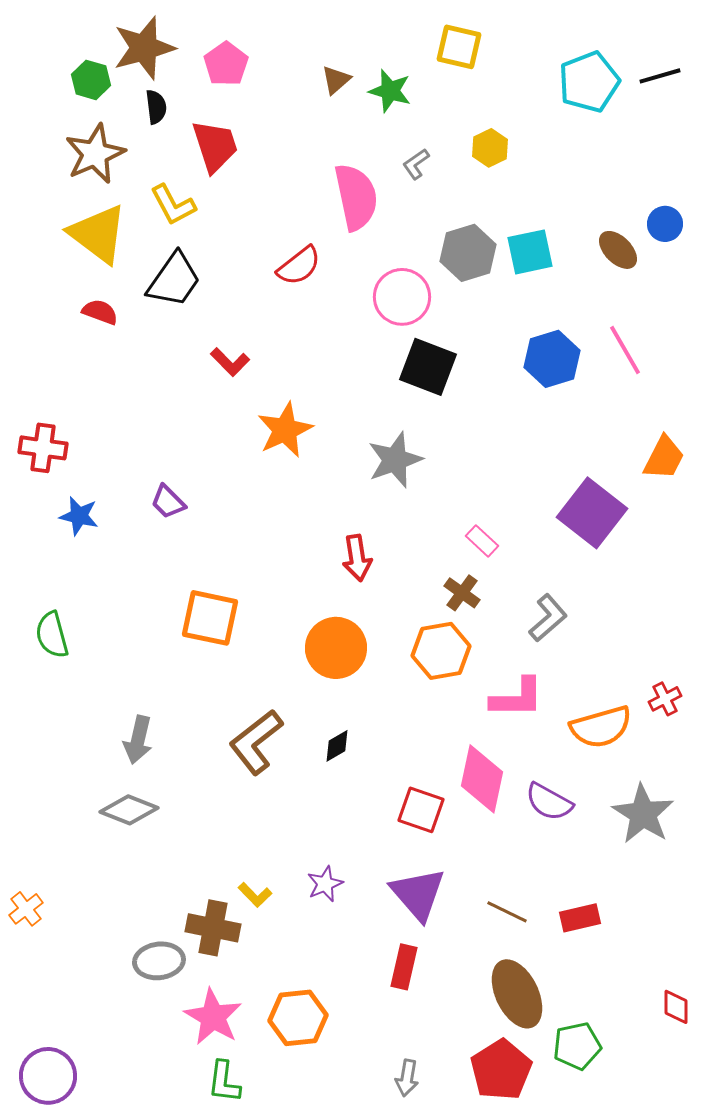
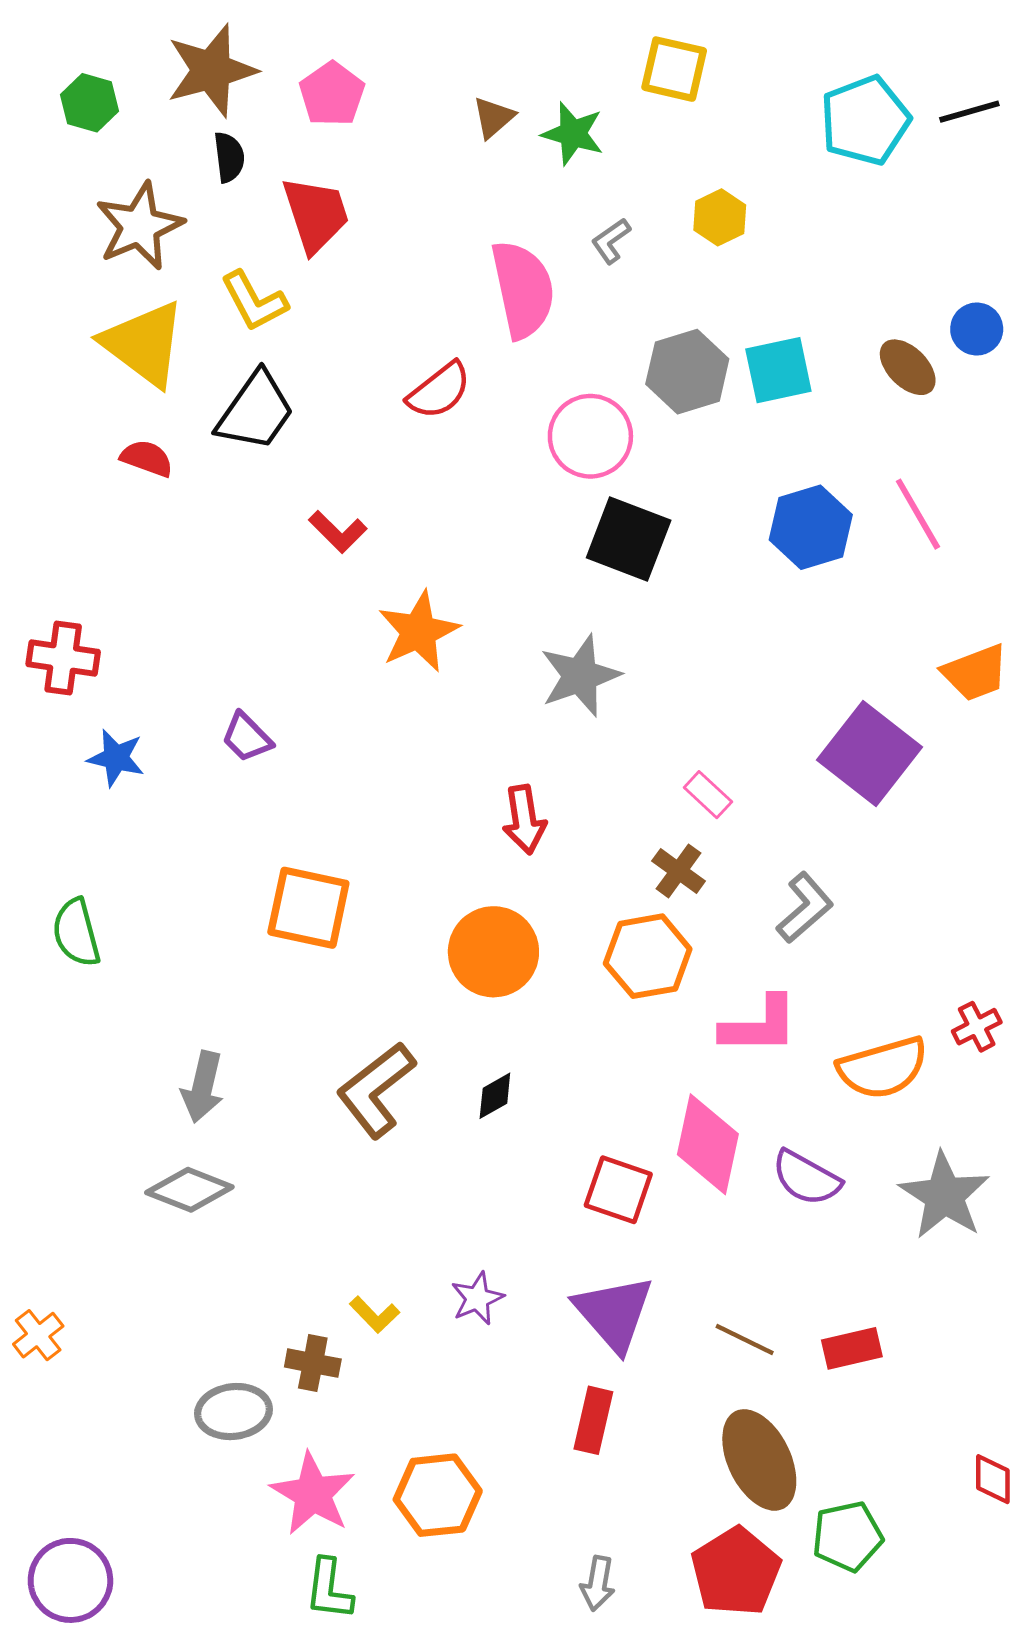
green hexagon: (91, 80) -> (90, 103), moved
orange trapezoid: (664, 458) -> (975, 673), turned 42
brown cross: (213, 928) -> (313, 1363), size x0.7

